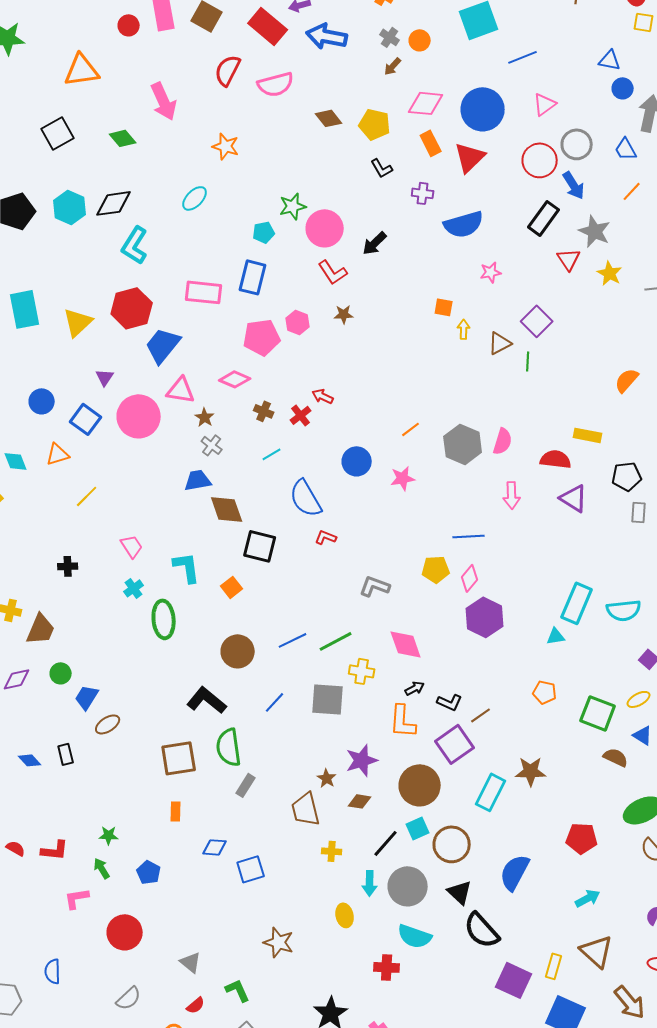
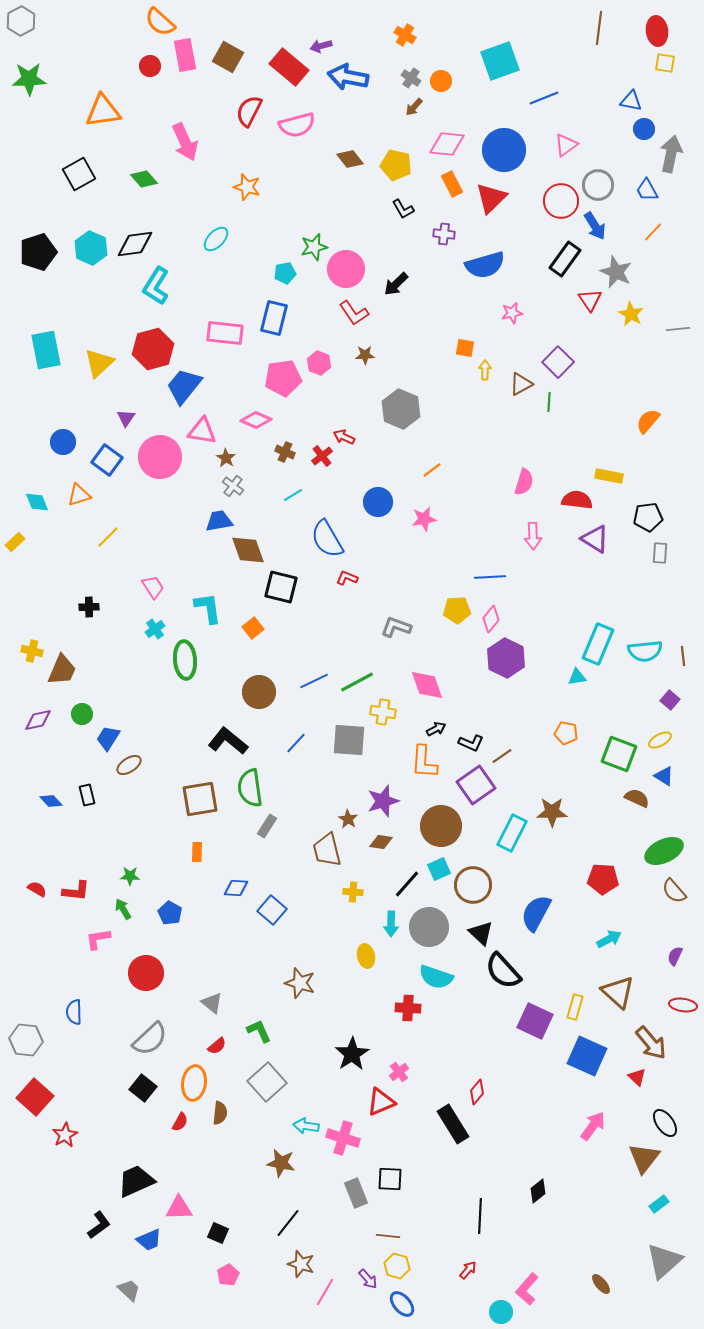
gray hexagon: (463, 444) -> (401, 409), moved
blue square: (251, 869) -> (272, 910), turned -32
gray semicircle: (129, 998) -> (150, 1039), size x1.4

